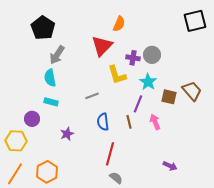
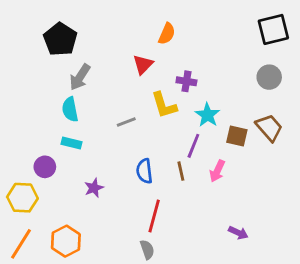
red triangle: (102, 46) -> (143, 64), size x0.7
gray circle: (152, 55) -> (269, 77), moved
gray line: (92, 96) -> (126, 122), moved
pink arrow: (155, 122) -> (217, 171), turned -133
gray semicircle: (116, 178) -> (147, 250), moved, turned 32

